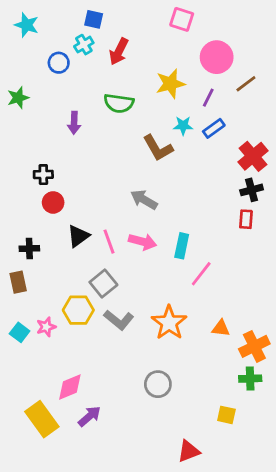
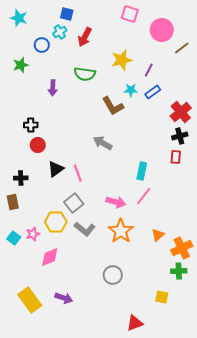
pink circle: (217, 57) -> (162, 30), moved
brown line: (246, 84) -> (182, 48), moved
green star: (18, 98) -> (21, 65), moved
pink arrow: (143, 242) -> (116, 202), moved
cyan rectangle: (182, 246) -> (142, 171), moved
orange triangle: (221, 328) -> (158, 235), turned -48
pink diamond: (70, 387) -> (50, 257), moved
purple arrow: (89, 416) -> (64, 298), turned 60

